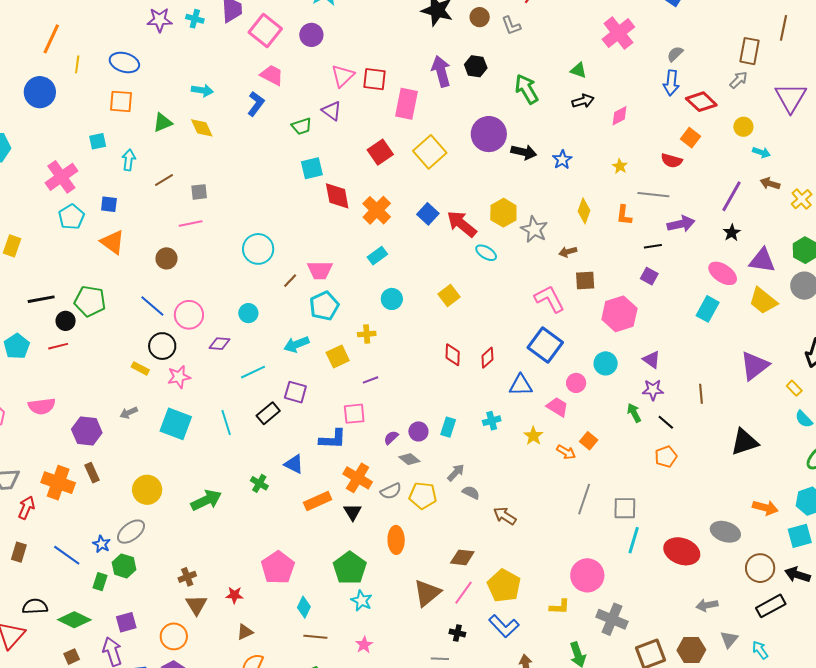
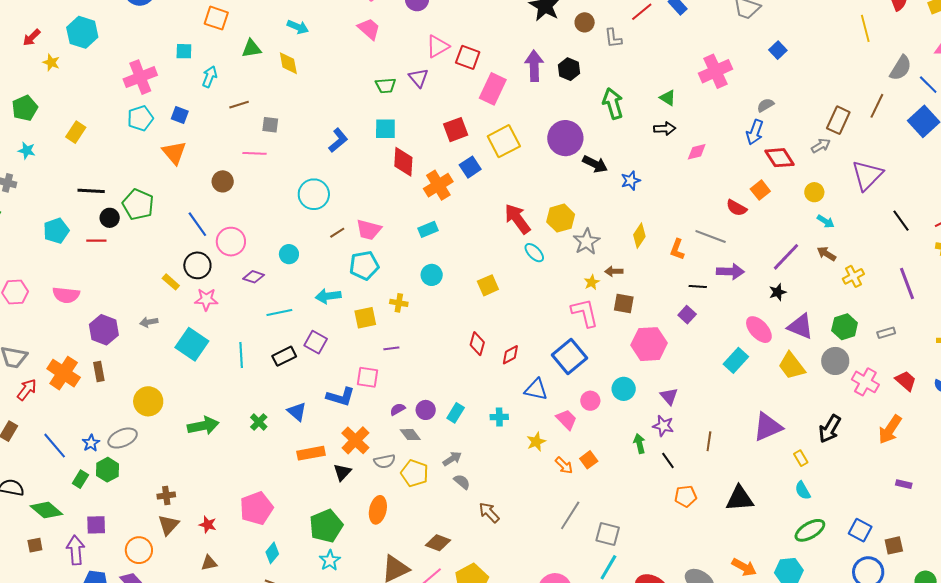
blue L-shape: (256, 104) -> (338, 140), moved
yellow star: (620, 166) -> (592, 282), moved
blue square: (428, 214) -> (470, 167), moved
orange pentagon: (666, 457) -> (686, 496), moved

